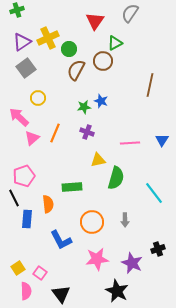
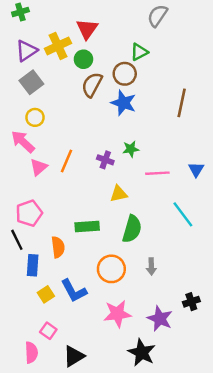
red triangle: (95, 21) -> (87, 29), moved
yellow circle: (38, 98) -> (35, 117), moved
blue star: (101, 101) -> (123, 103), moved, size x1.5
green star: (84, 107) -> (131, 149), moved
green semicircle: (116, 178) -> (132, 229), moved
cyan line: (154, 193) -> (183, 214), moved
yellow square: (18, 268) -> (46, 294), moved
black triangle: (61, 294) -> (74, 356), turned 36

